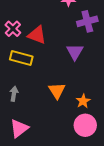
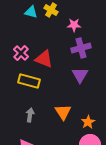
purple cross: (87, 21) -> (81, 48), moved
gray arrow: (14, 94) -> (30, 115), moved

